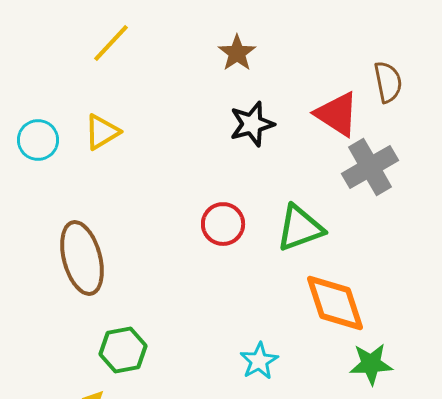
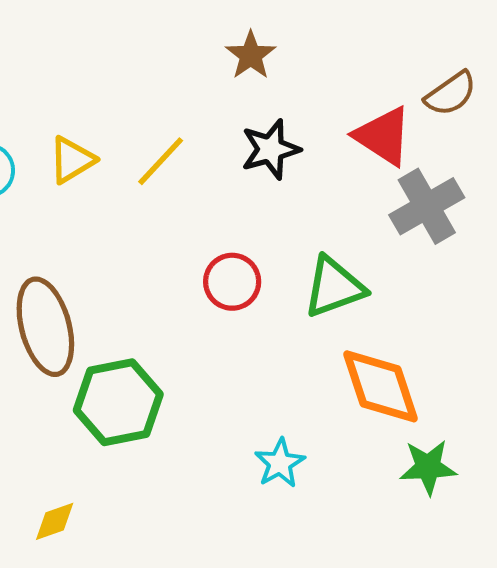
yellow line: (111, 43) -> (161, 161), moved
brown semicircle: (388, 82) -> (451, 94), turned 66
green hexagon: (123, 350) -> (118, 402), moved, size x1.4

